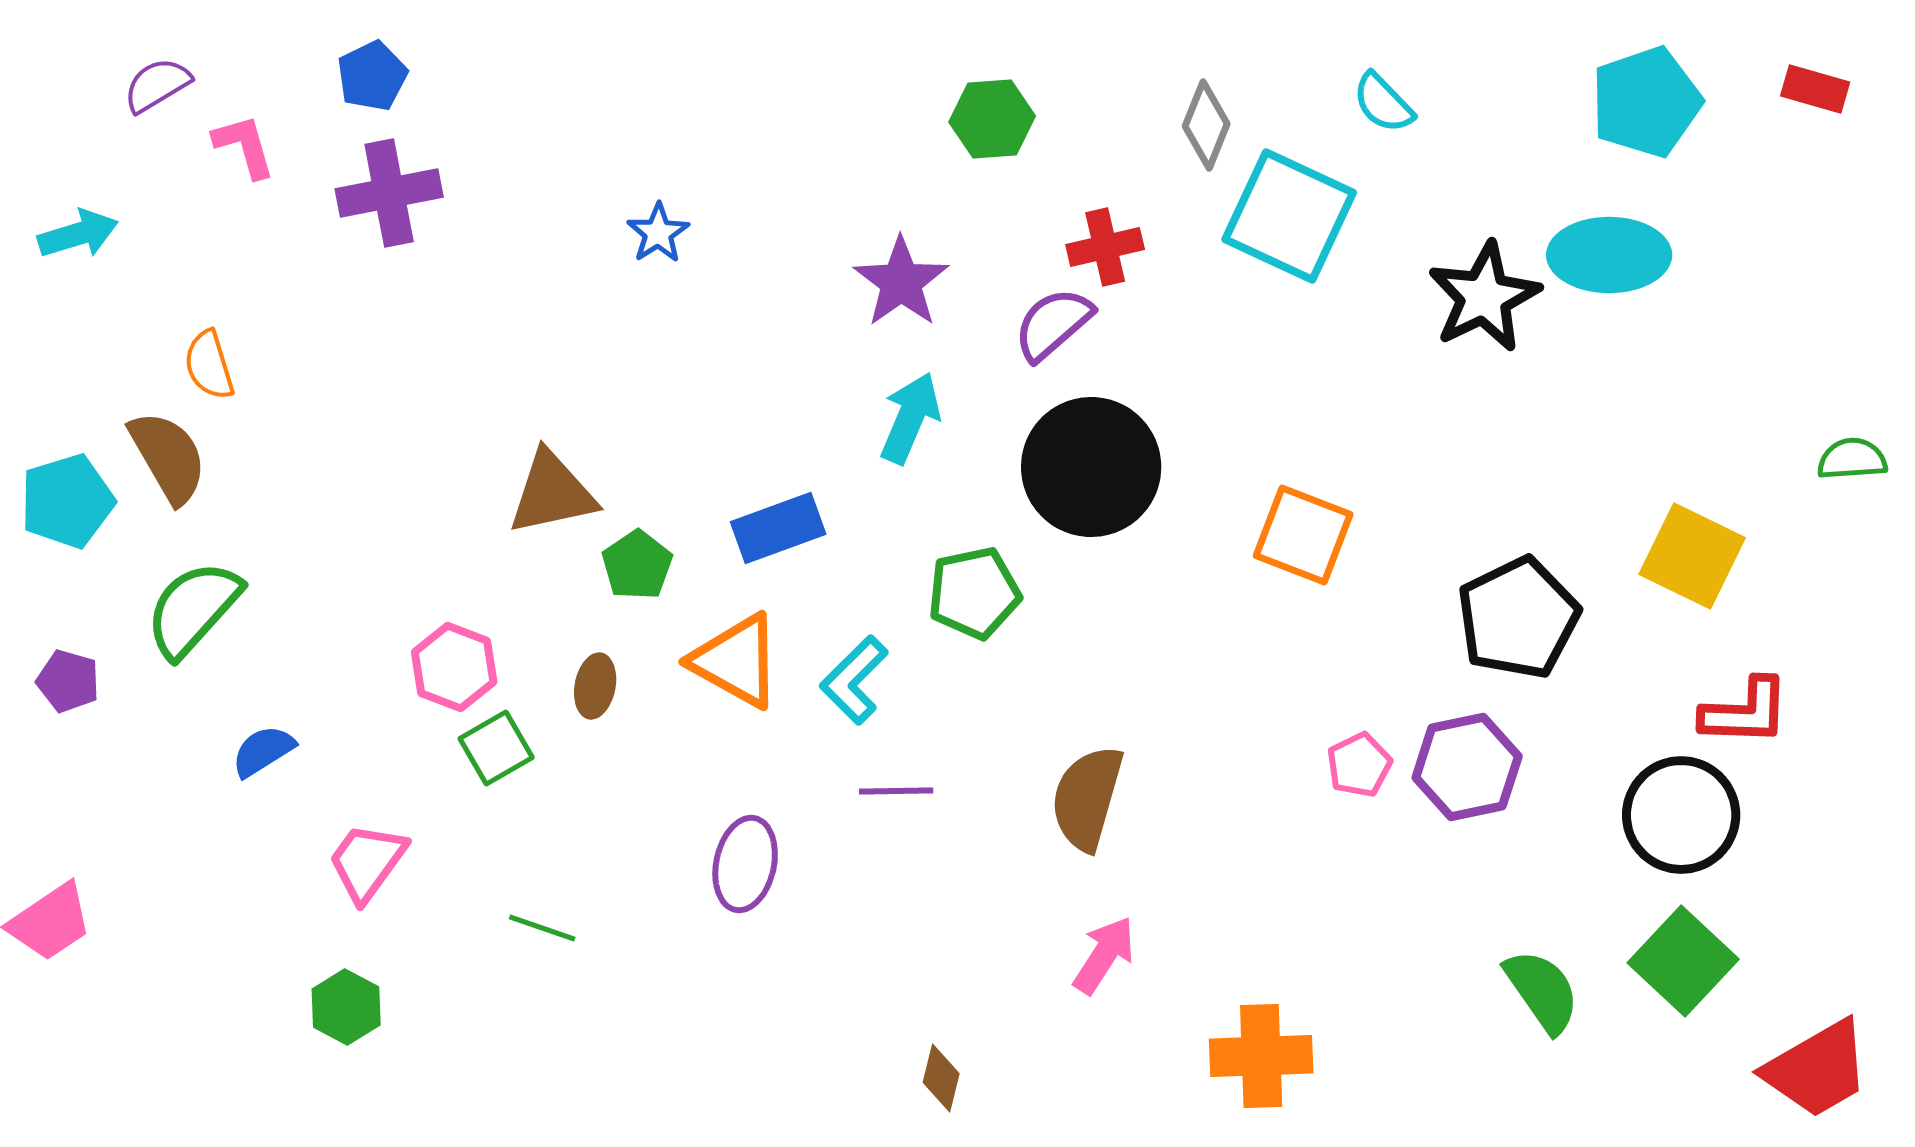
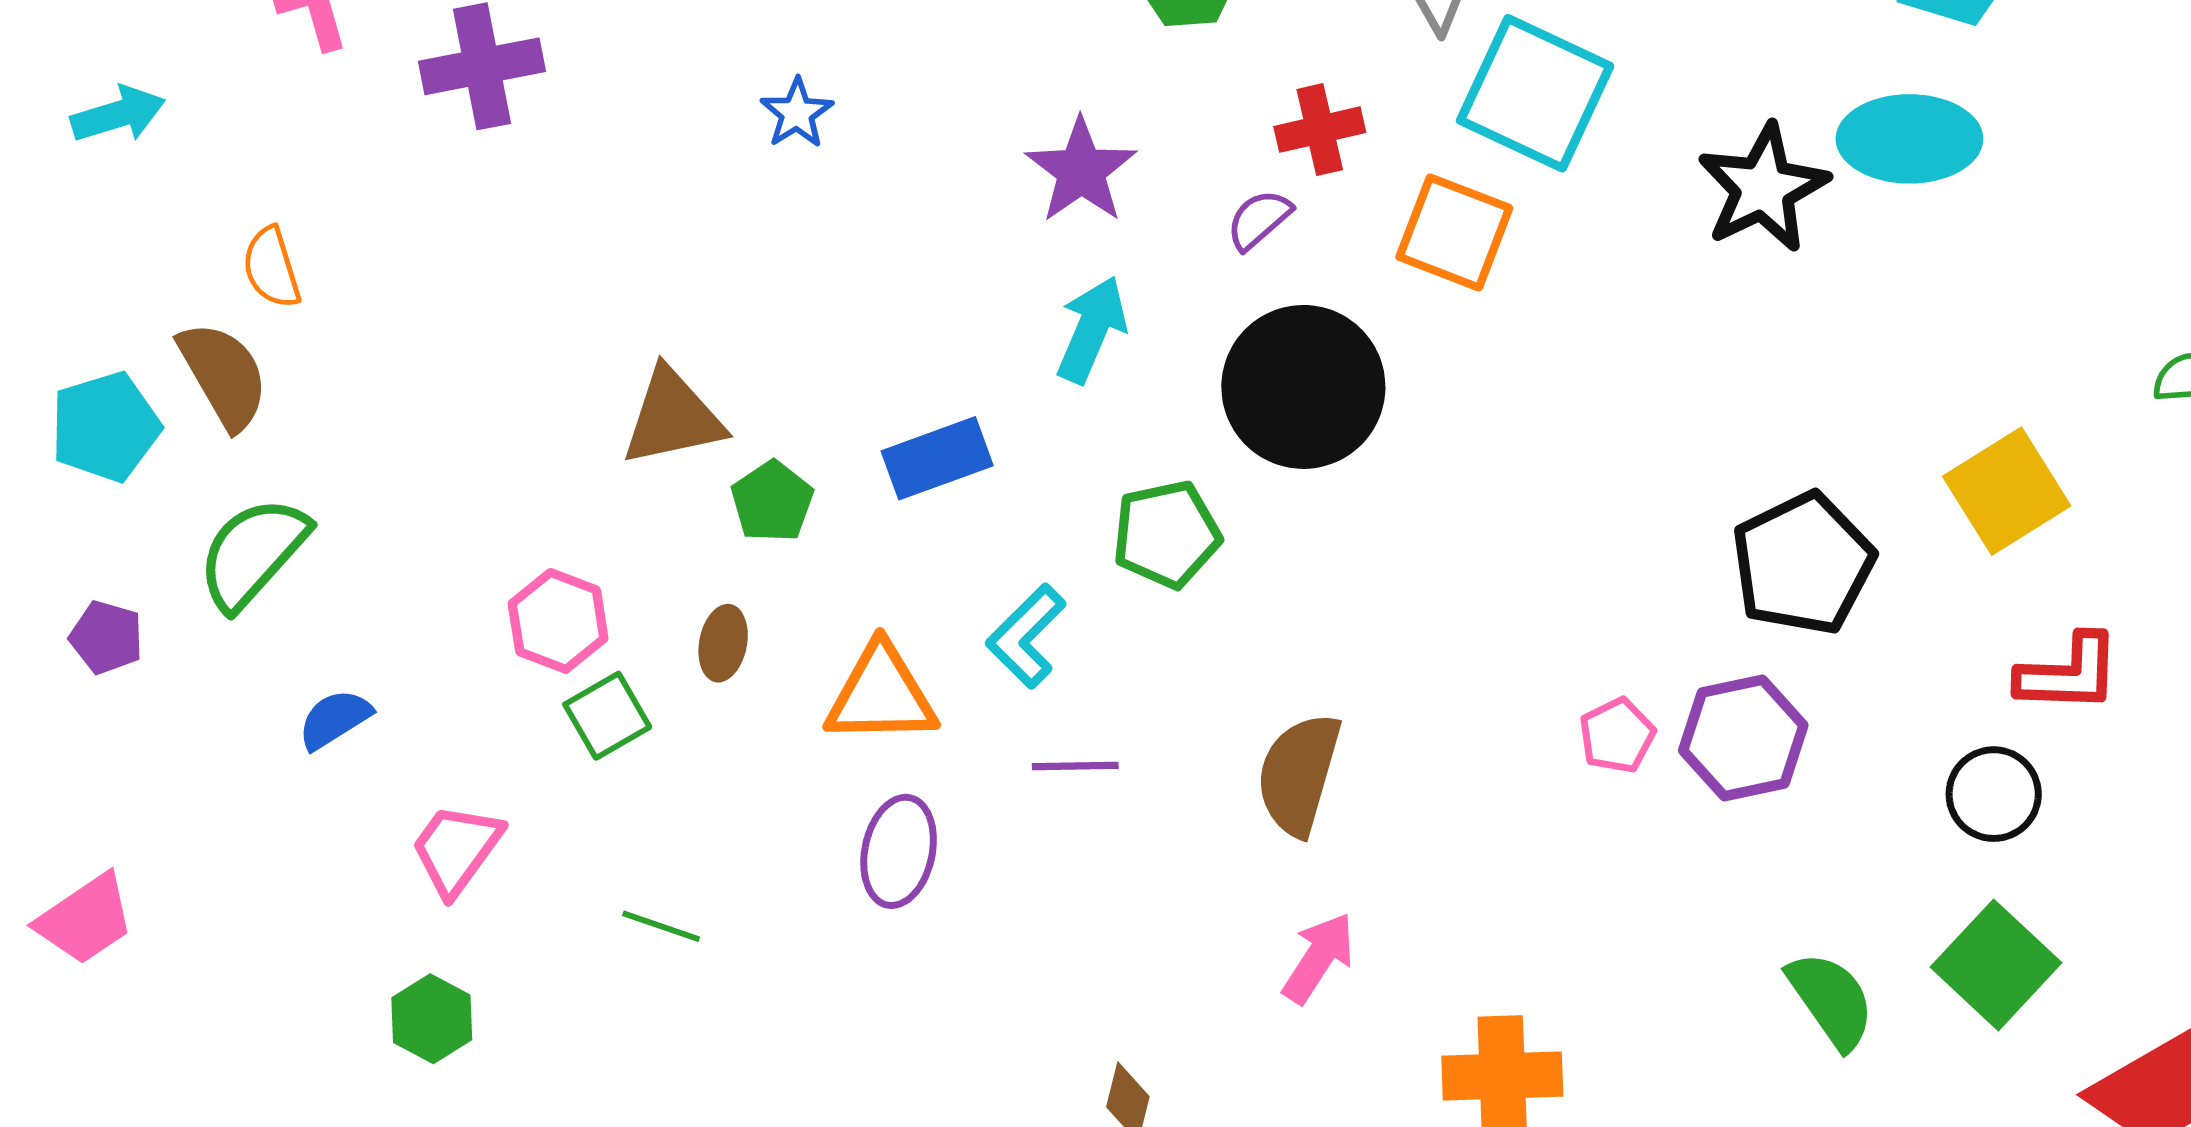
purple semicircle: (1053, 324) -> (1259, 220), size x0.7
orange square: (1303, 535) -> (1454, 232), moved
yellow square: (1692, 556) -> (2007, 491), turned 32
orange triangle: (736, 661) -> (881, 695), moved, turned -30
black circle: (1681, 815) -> (1994, 794), size x0.7

